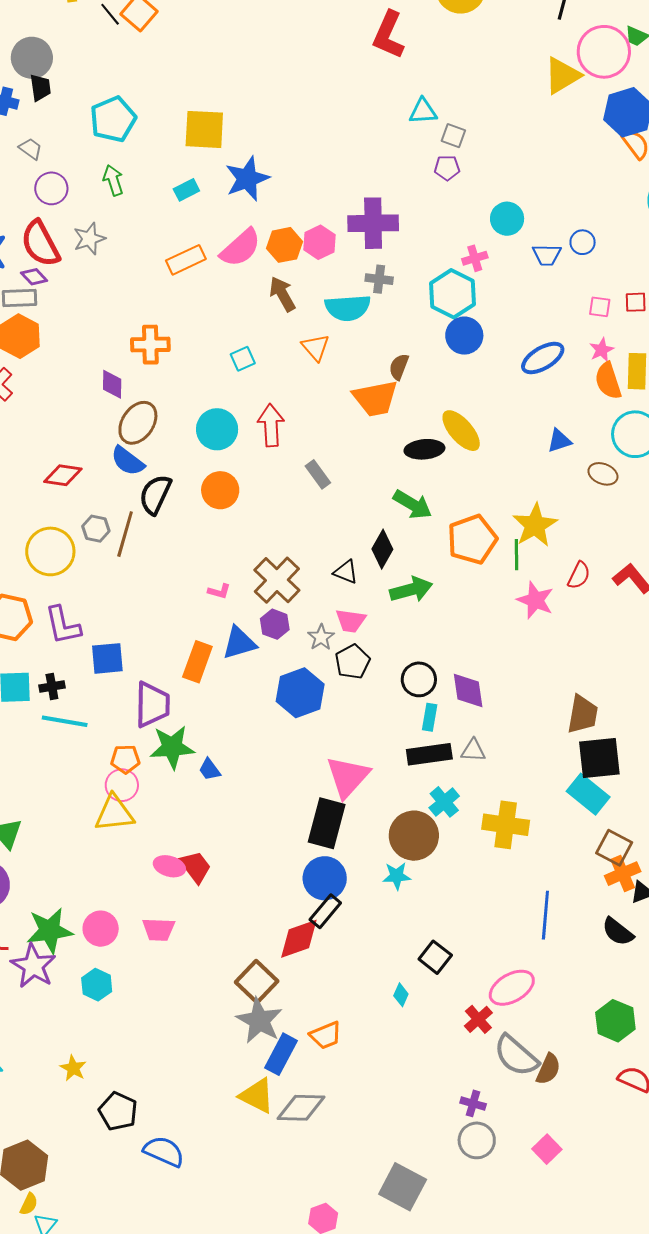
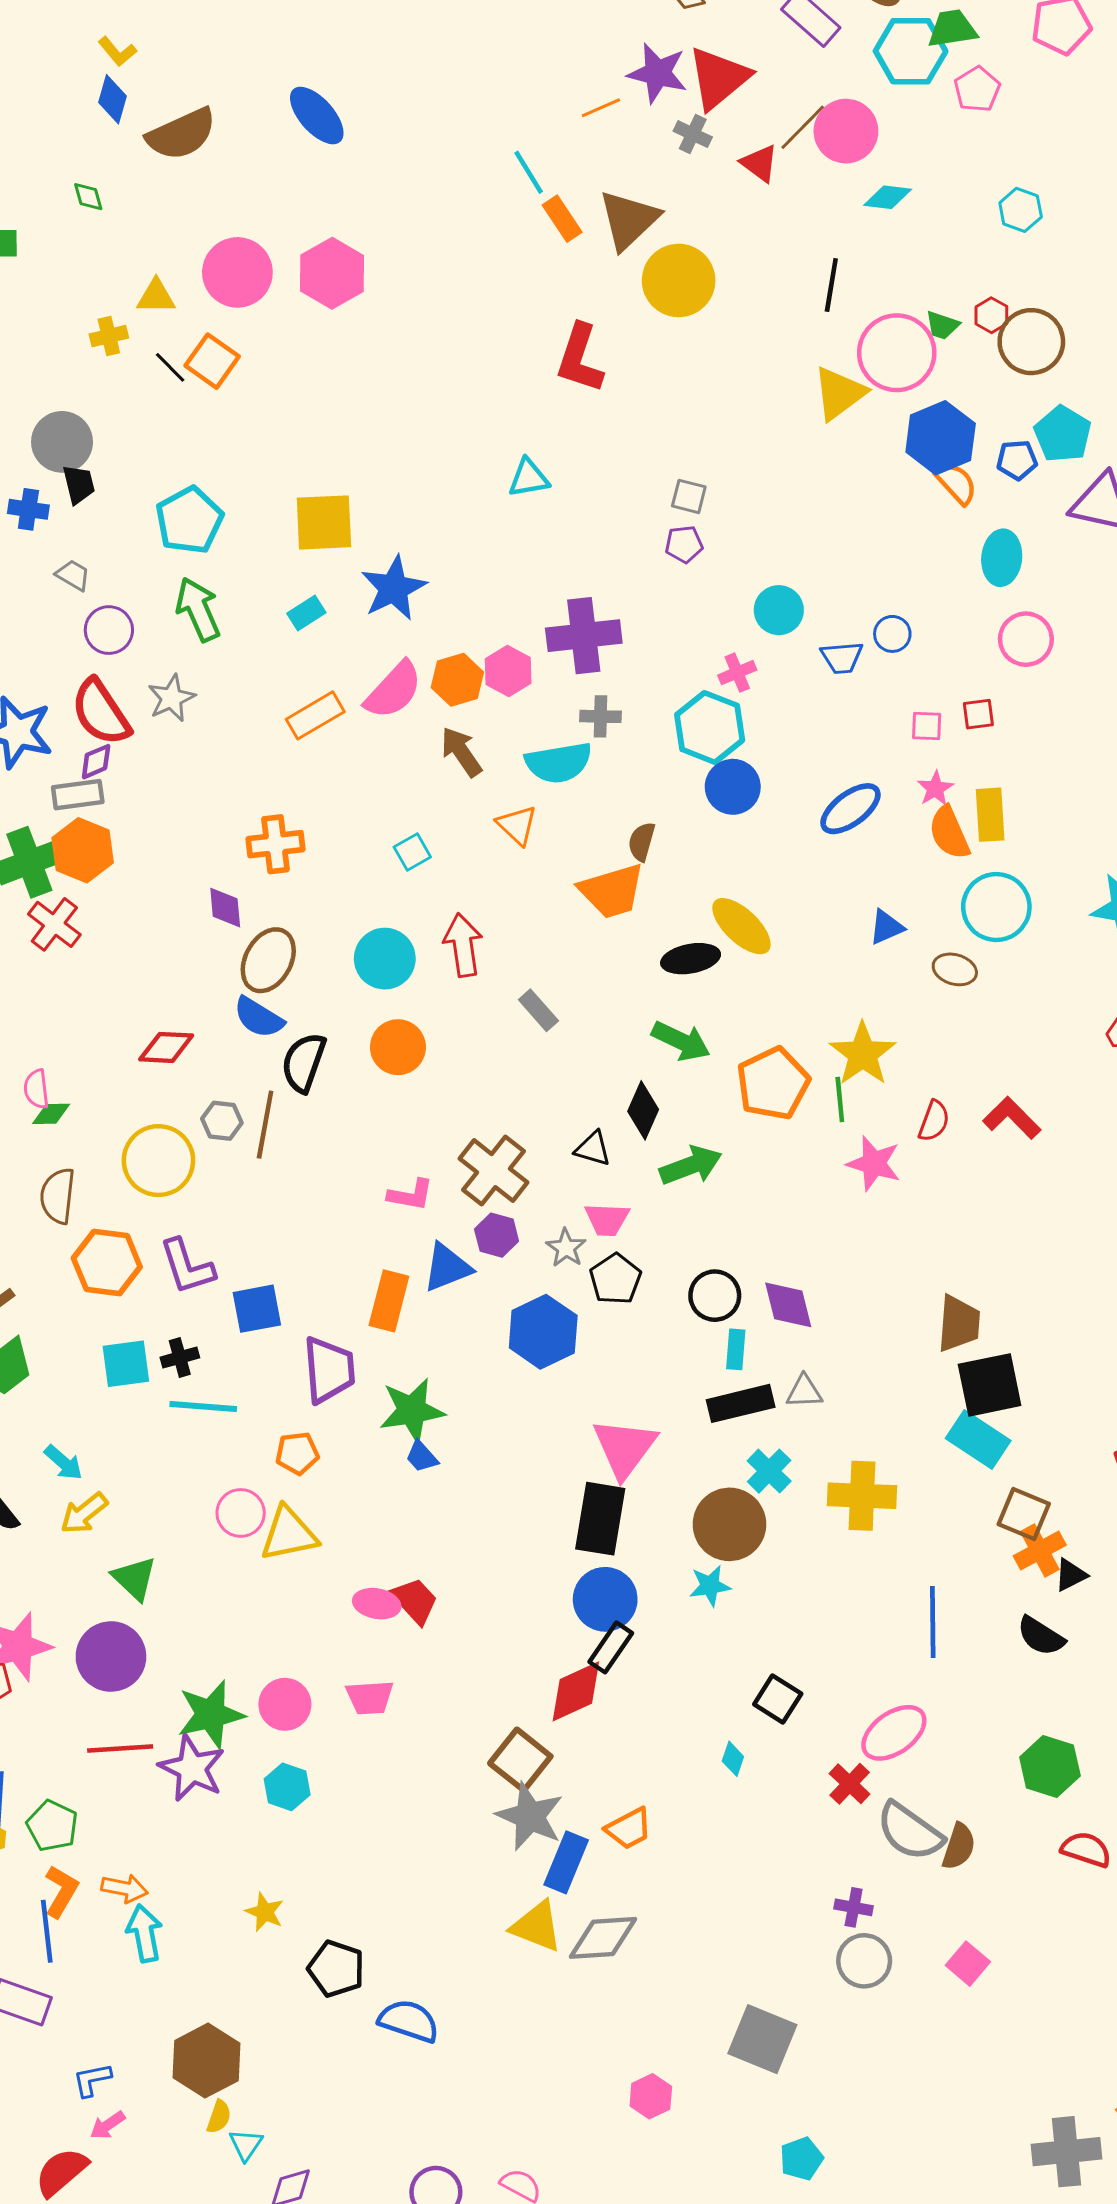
cyan triangle: (423, 111) -> (529, 478), moved
green arrow: (113, 180) -> (198, 609), size x1.4
purple diamond: (34, 277) -> (96, 762), turned -64
pink L-shape: (219, 591) -> (411, 1195), size x1.4
green star: (172, 747) -> (412, 1410), moved
pink circle: (122, 785) -> (241, 1513), moved

